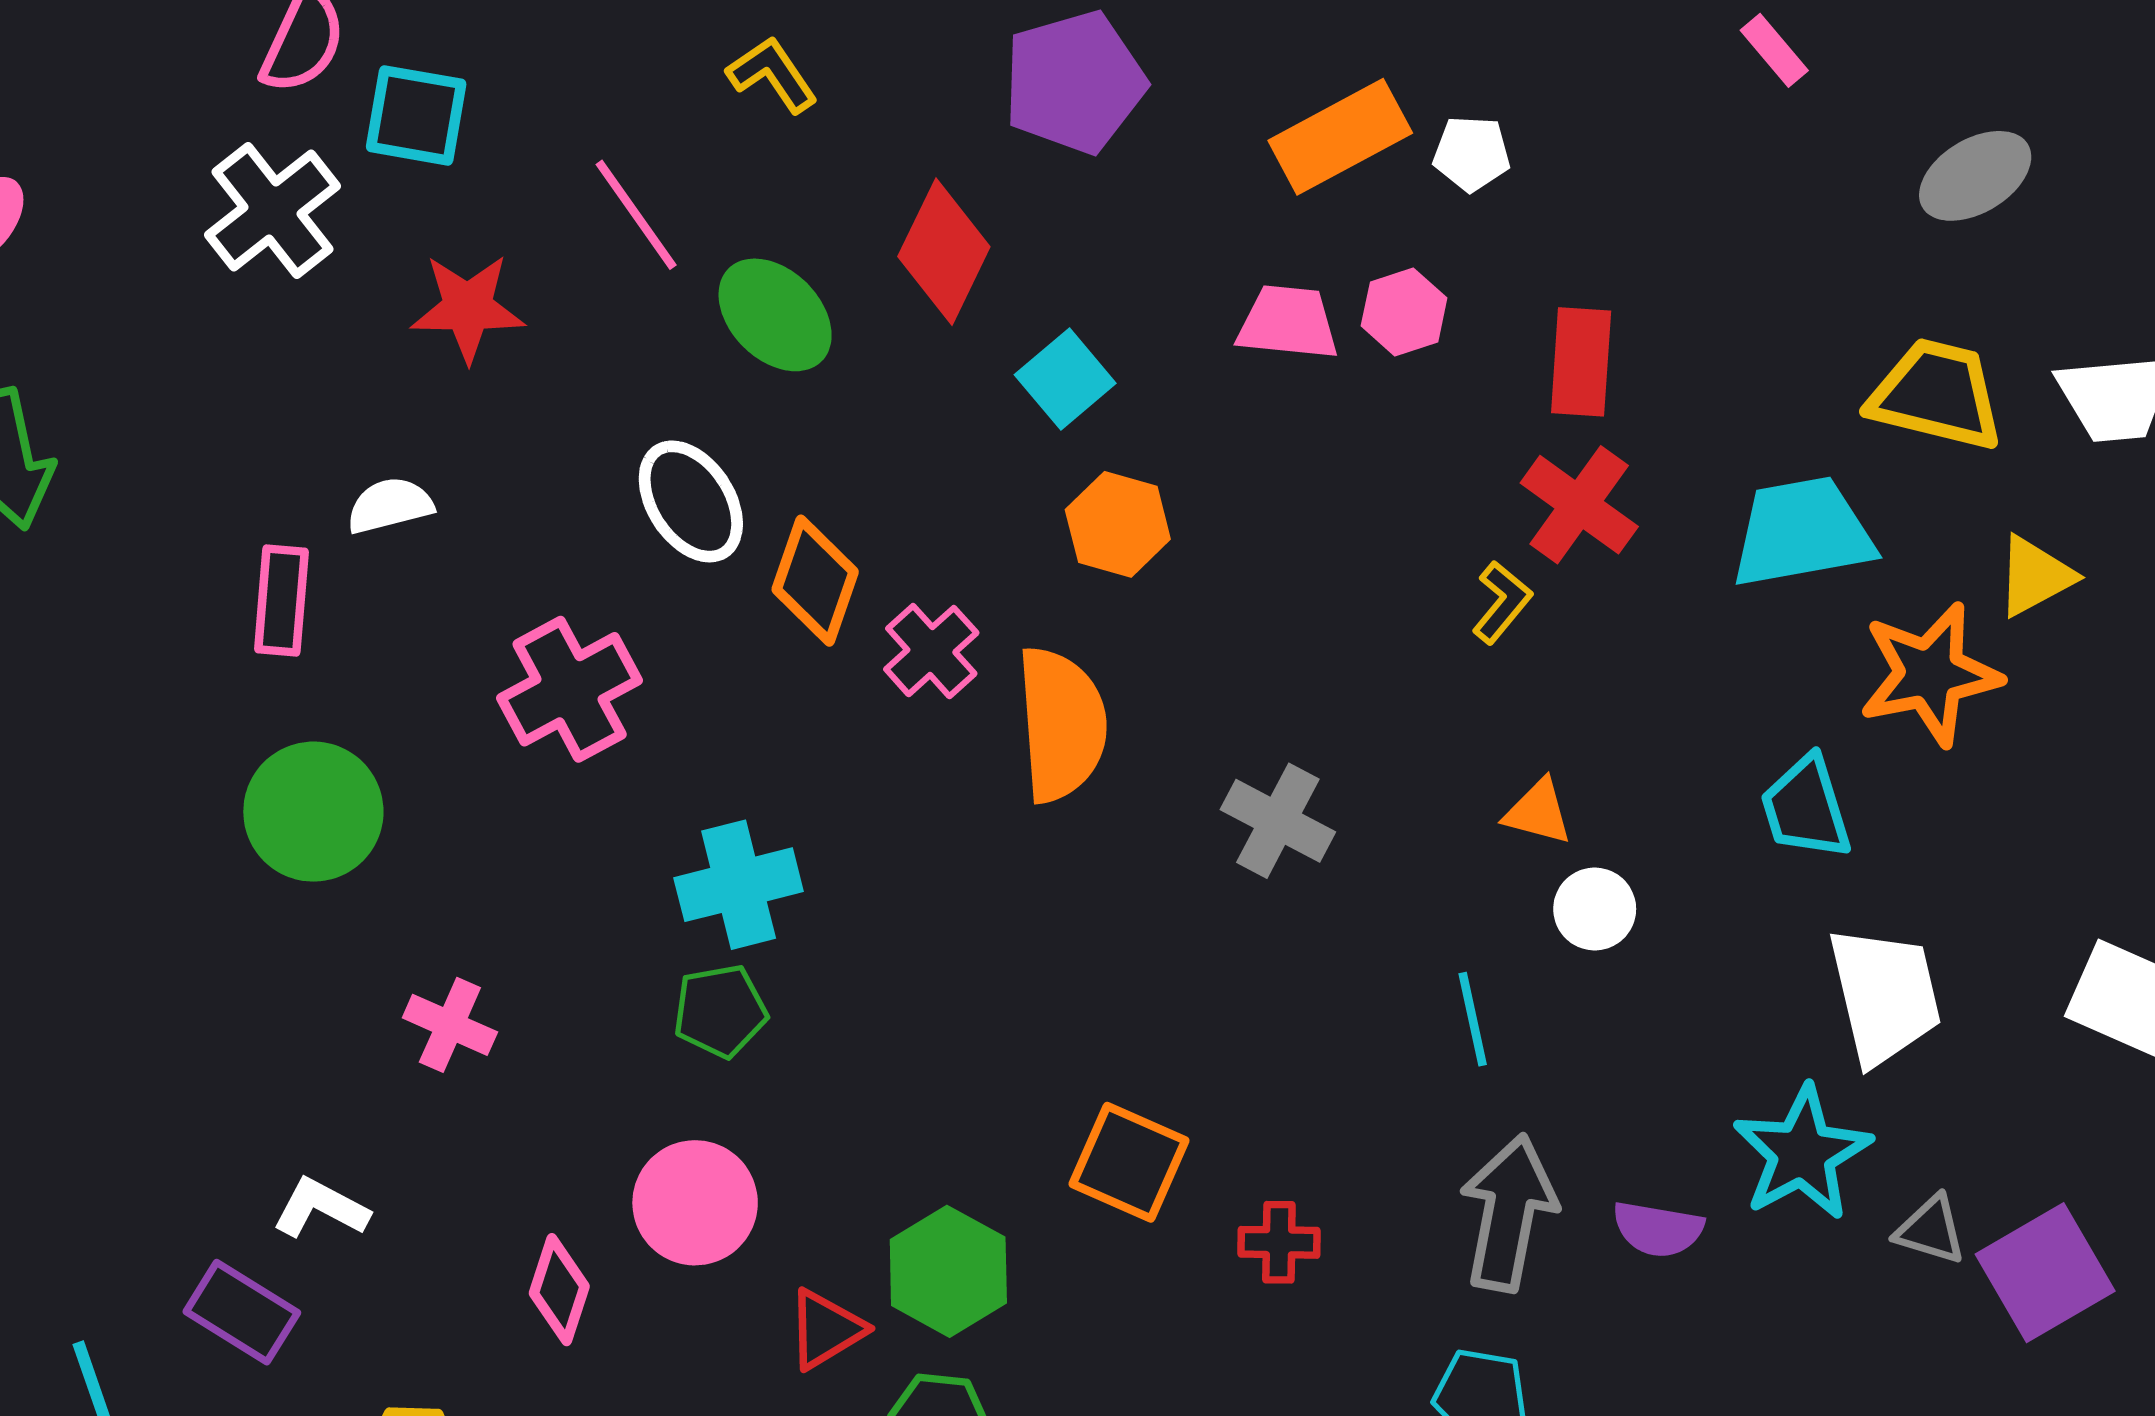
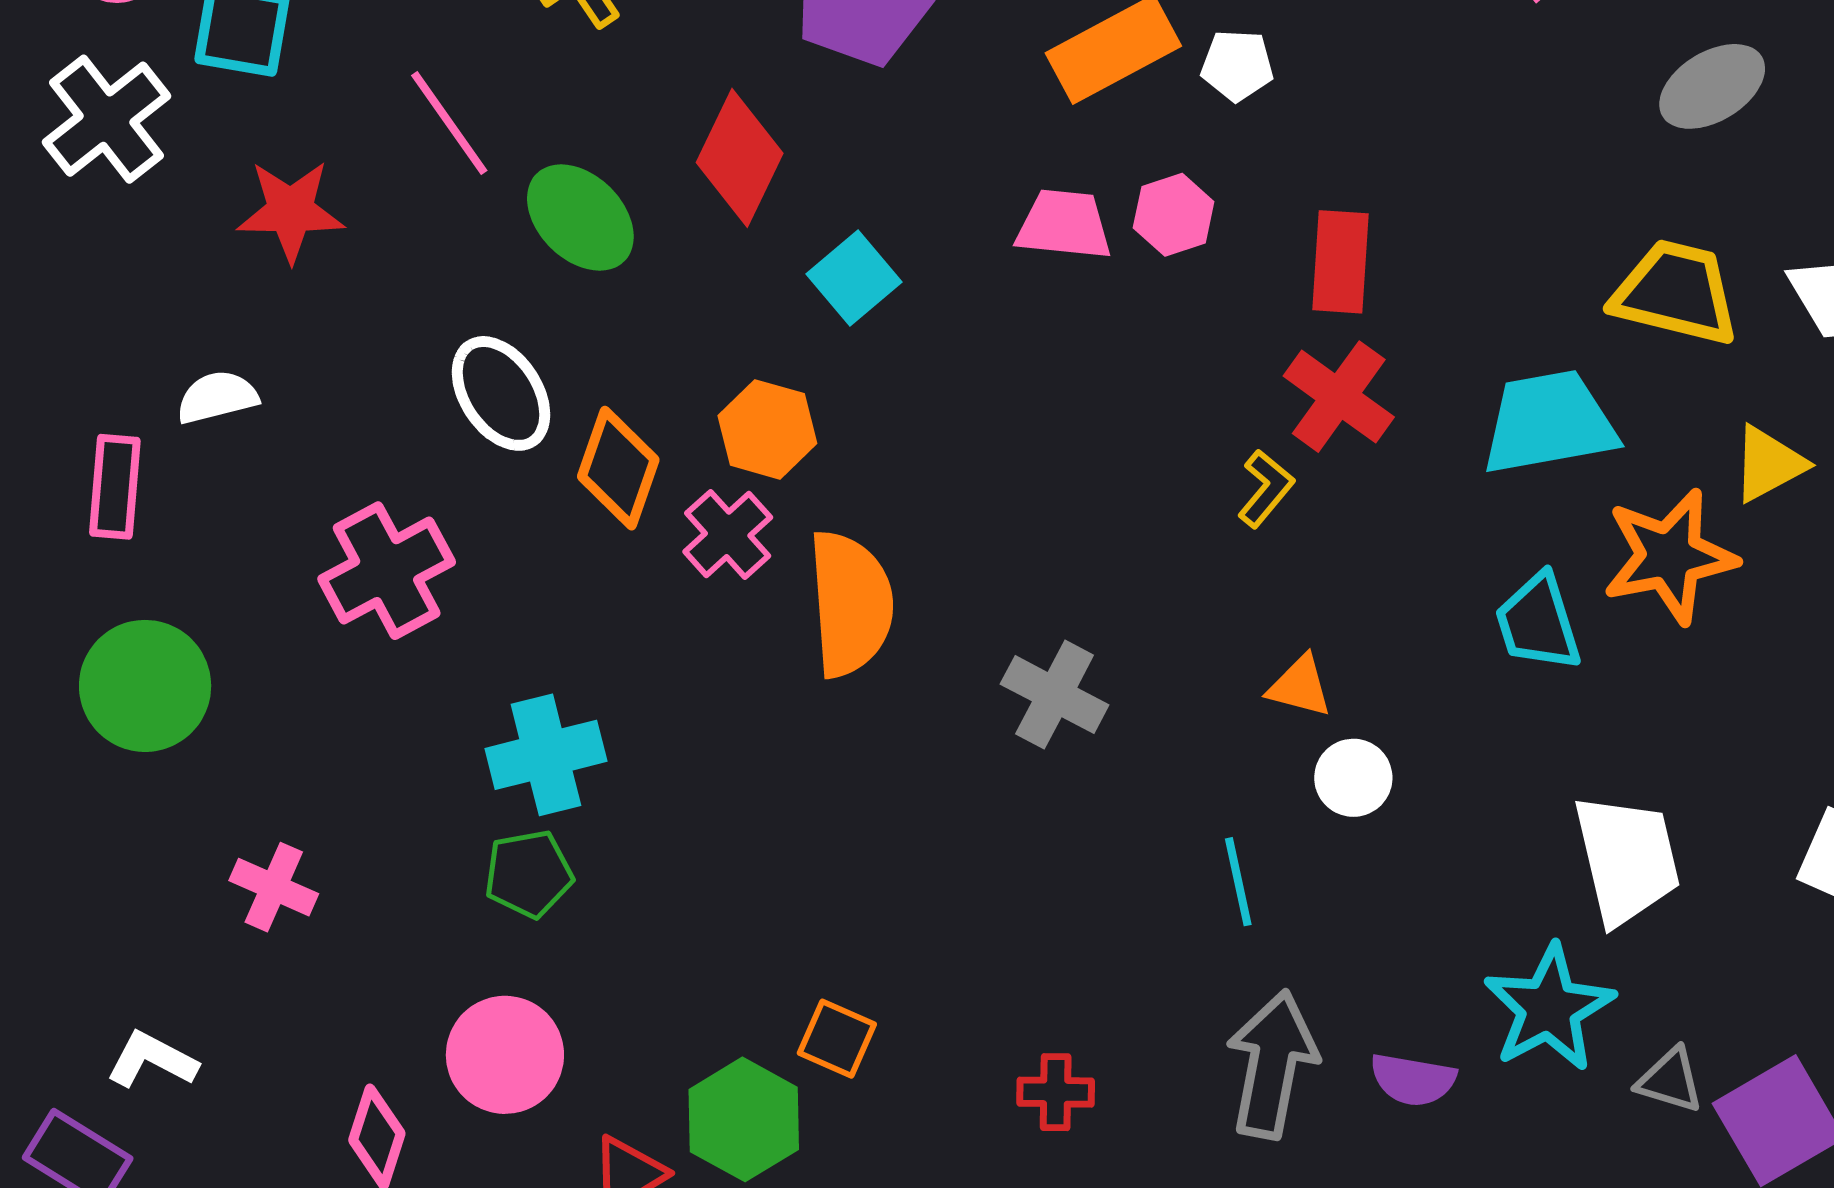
orange hexagon: (1118, 524) -> (767, 429), moved
cyan trapezoid: (1806, 808) -> (1538, 622), moved
orange square: (1129, 1162) -> (837, 1039), moved, size x0.7

